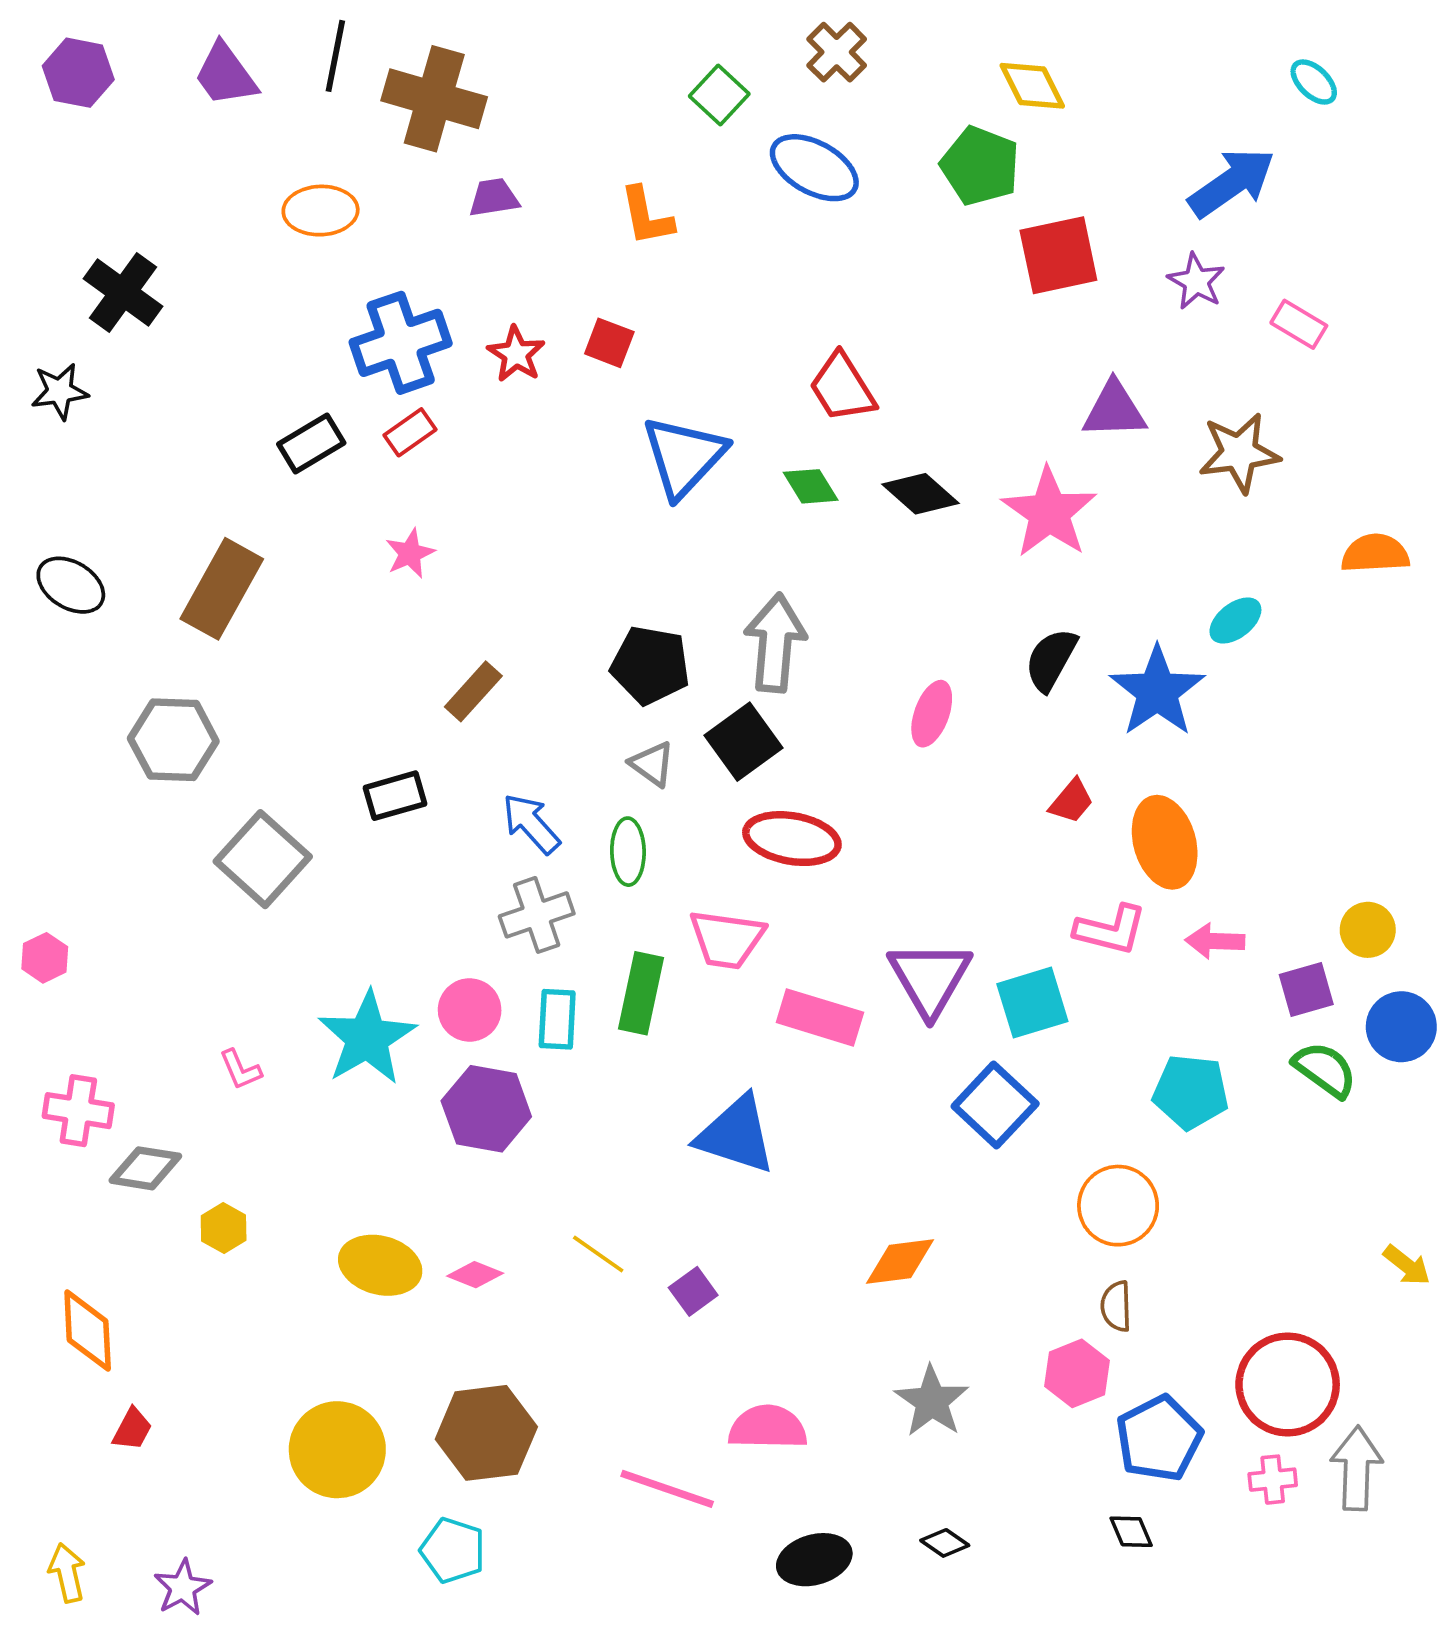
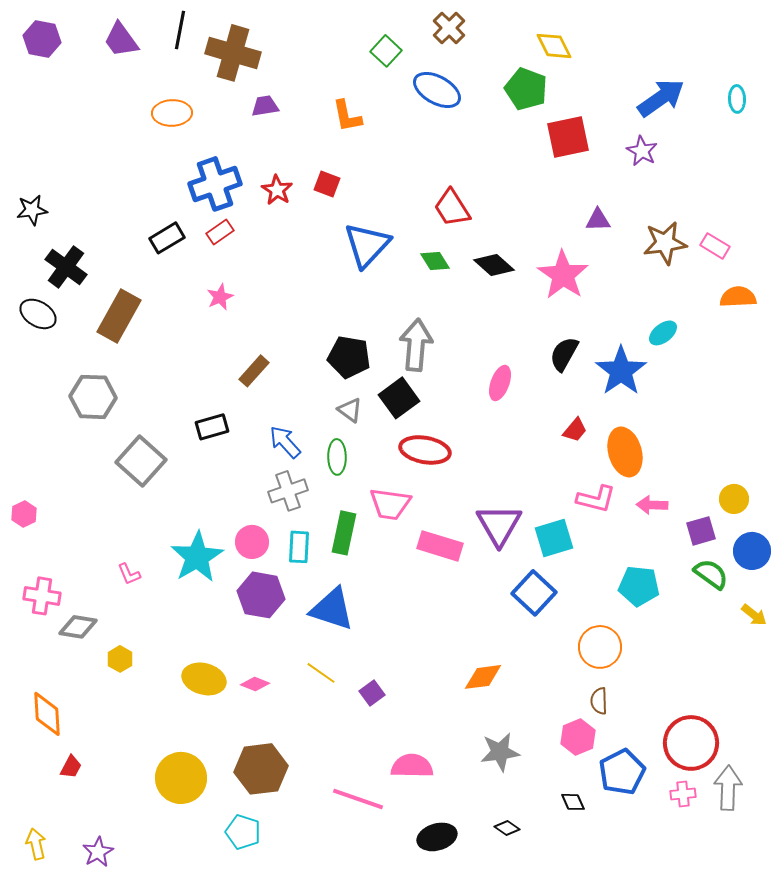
cyan ellipse: (1314, 82) -> (737, 99), moved, turned 44
black cross: (123, 293) -> (66, 267), moved
pink rectangle: (1299, 324) -> (715, 246), moved
purple triangle: (1114, 410) -> (598, 220), size x0.7
blue triangle: (736, 1135) -> (332, 609), moved
yellow arrow: (1407, 1265) -> (754, 615), moved
gray star: (932, 1401) -> (500, 752), turned 30
black diamond: (1131, 1532) -> (573, 802), moved

